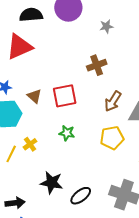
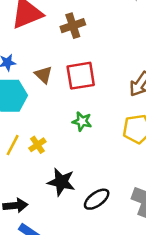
brown cross: (97, 65) -> (73, 26), moved
yellow cross: (30, 144) -> (37, 145), moved

